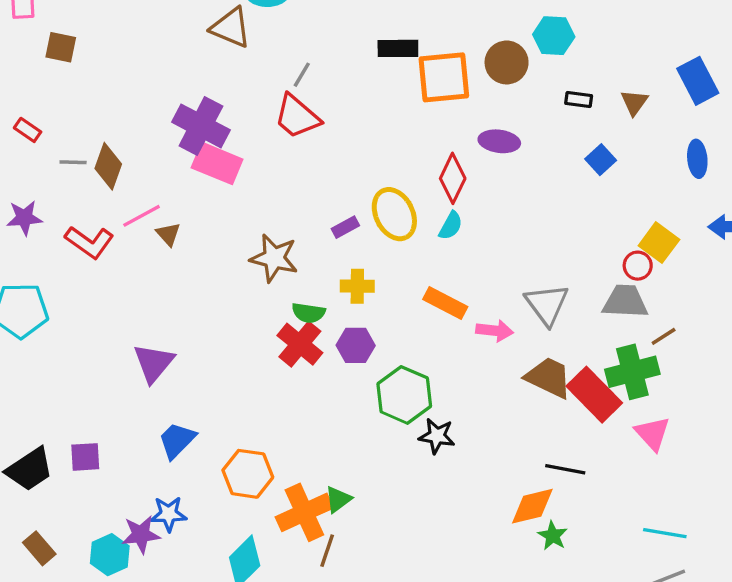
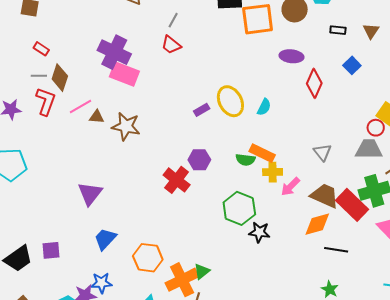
red trapezoid: (297, 117) -> (171, 45), size x0.7
red rectangle: (28, 130) -> (41, 49), moved
red diamond: (453, 178) -> (314, 83), moved
brown triangle: (168, 234) -> (97, 117), turned -42
red L-shape: (89, 242) -> (46, 101), moved, turned -104
brown star: (274, 258) -> (126, 126), moved
yellow cross: (357, 286) -> (273, 172), moved
gray triangle: (547, 304) -> (322, 152), size x0.7
green semicircle: (308, 313) -> (246, 160), moved
pink arrow: (495, 331) -> (290, 187), moved, turned 130
purple hexagon: (356, 345) -> (199, 160), moved
orange diamond: (532, 506) -> (317, 224), moved

